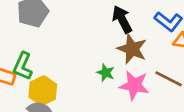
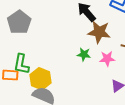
pink star: (134, 85) -> (107, 59), size x0.7

